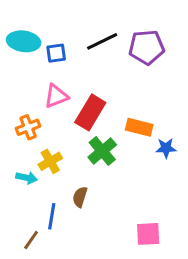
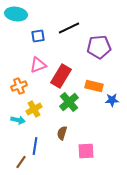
cyan ellipse: (24, 41) -> (16, 14), moved
purple pentagon: (147, 47) -> (99, 47), moved
brown semicircle: (80, 197) -> (62, 133), moved
pink square: (148, 234) -> (86, 151), moved

